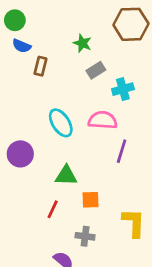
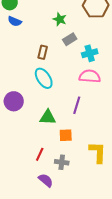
brown rectangle: (41, 66) -> (43, 52), moved
pink semicircle: (103, 120) -> (90, 76), moved
purple line: (122, 151) -> (77, 105), moved
red line: (53, 209) -> (40, 154), moved

